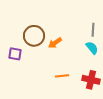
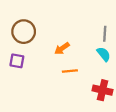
brown circle: (34, 36) -> (24, 32), moved
orange line: (62, 76) -> (70, 71), moved

